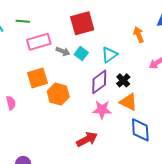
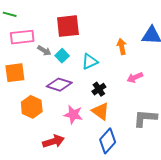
purple diamond: (99, 82) -> (59, 85), moved, turned 45
orange hexagon: (58, 94) -> (32, 107), moved
blue diamond: (140, 130) -> (108, 141), turned 35

